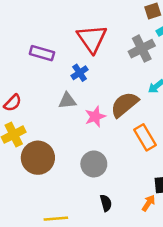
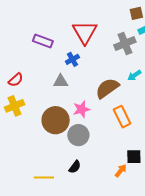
pink star: (95, 117) -> (81, 109), moved
brown circle: (38, 158) -> (56, 120), moved
black semicircle: (106, 203) -> (75, 167), moved, turned 48

